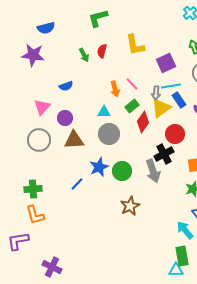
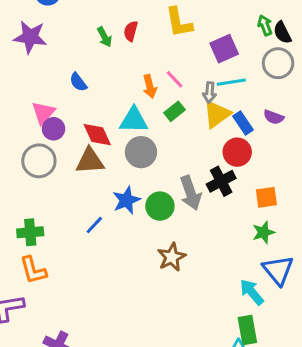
blue semicircle: (66, 86) -> (78, 82), turned 72
blue rectangle: (179, 100) -> (243, 123), moved
cyan triangle: (104, 112) -> (134, 120), size x1.5
purple circle: (65, 118) -> (54, 129), moved
red diamond: (143, 122) -> (97, 135), moved, turned -60
gray arrow: (153, 171) -> (191, 193), moved

